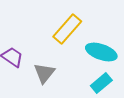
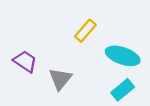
yellow rectangle: (67, 29) -> (85, 31), size x0.7

